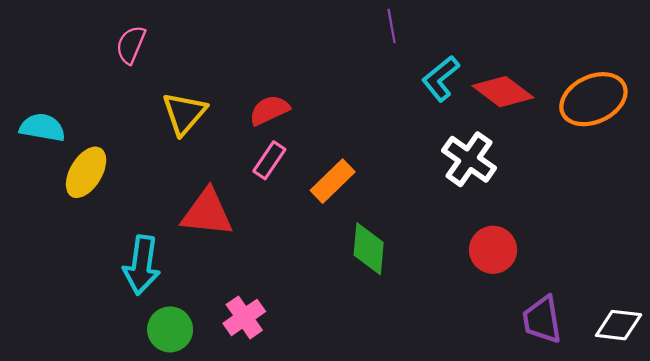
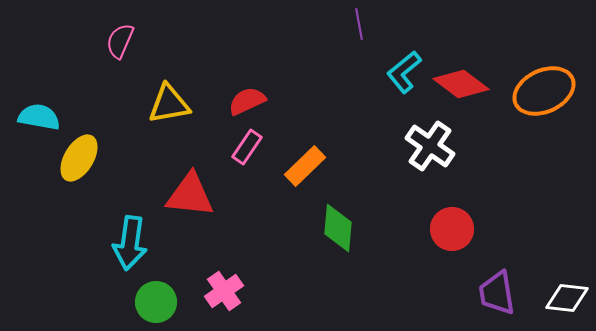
yellow triangle: (184, 113) -> (169, 104), turned 39

